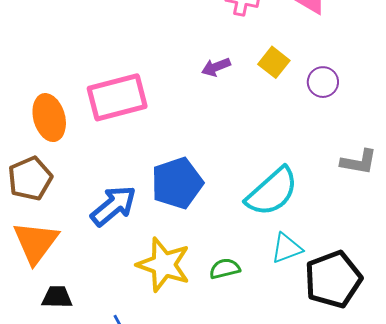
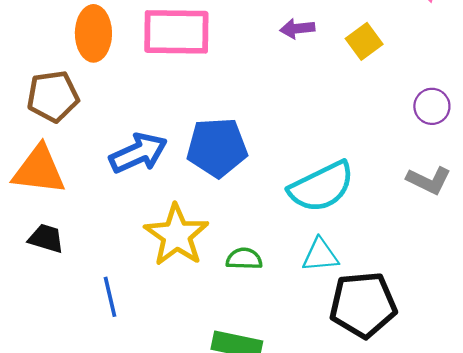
purple circle: (323, 82) -> (432, 106), moved
orange triangle: (36, 242) -> (39, 170), turned 45

